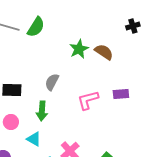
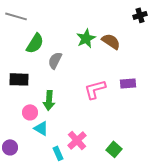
green semicircle: (36, 27) -> (35, 43), moved
gray semicircle: (52, 82) -> (55, 60), moved
pink circle: (11, 122) -> (30, 112), moved

